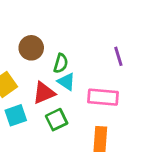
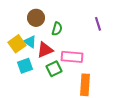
cyan triangle: (66, 82) -> (30, 42), moved
pink rectangle: (103, 97) -> (72, 57), moved

